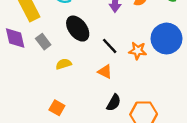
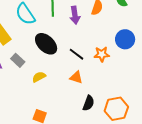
blue circle: (166, 39) -> (125, 39), size x0.7

